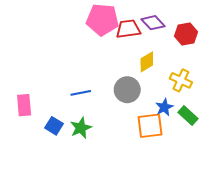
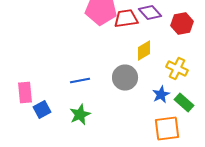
blue square: (54, 126) -> (42, 110), moved, turned 30
orange square: (150, 126) -> (167, 128), moved

